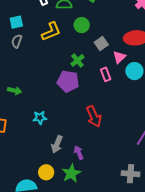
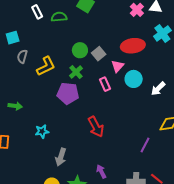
green circle: (82, 25) -> (80, 50), moved
yellow L-shape: (51, 31) -> (46, 66), moved
gray semicircle: (17, 41) -> (22, 56), moved
purple arrow: (79, 153) -> (101, 171), moved

